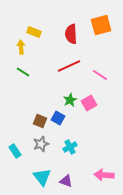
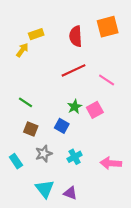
yellow rectangle: (34, 32) -> (36, 34), turned -40
yellow arrow: (21, 47) -> (22, 50), turned 40
green line: (23, 72) -> (25, 102), moved
brown square: (40, 121) -> (31, 129), moved
pink arrow: (104, 175) -> (111, 163), moved

